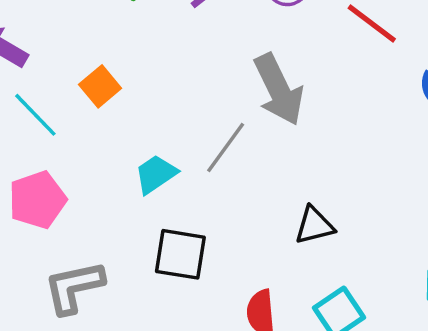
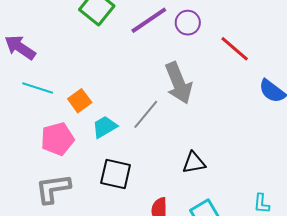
orange square: (100, 86) -> (80, 101), moved
cyan line: (35, 115) -> (38, 88), turned -32
pink pentagon: (37, 200) -> (57, 139), moved

